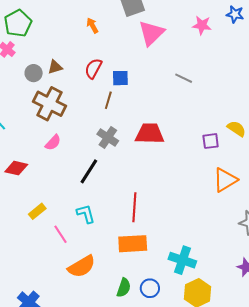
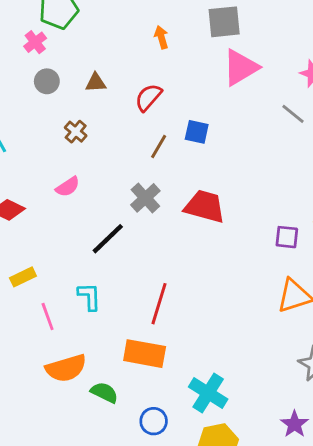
gray circle: (34, 73) -> (47, 81), moved
blue square: (120, 78) -> (197, 132), moved
gray line: (184, 78) -> (293, 114), moved
brown cross: (49, 104) -> (76, 132), size x0.5
green semicircle: (124, 288) -> (104, 392), moved, turned -96

